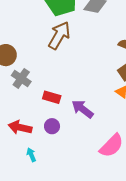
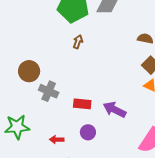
brown arrow: (59, 35) -> (78, 42), size x0.5
red arrow: (20, 127) -> (57, 140), size x0.6

